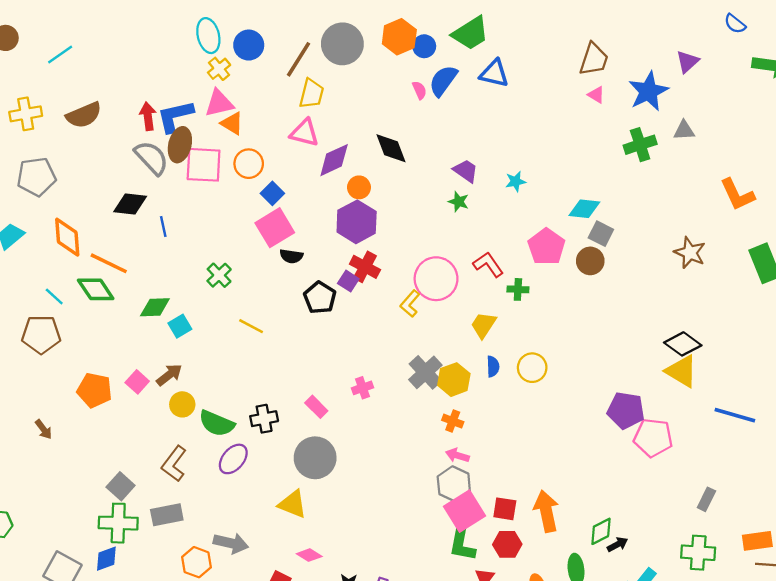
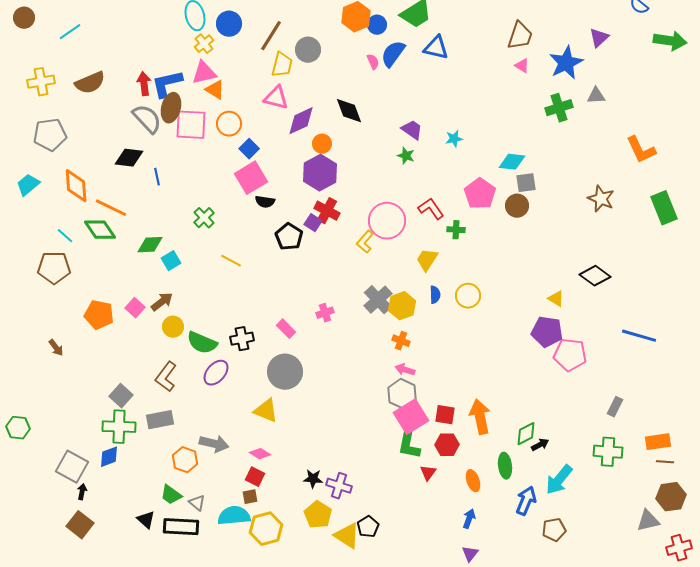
gray circle: (342, 44) -> (308, 50), moved, size x0.7
gray square: (601, 234) -> (526, 183), turned -35
yellow triangle: (682, 371) -> (556, 299), moved, size x0.6
pink diamond: (309, 555) -> (260, 454), moved

